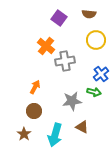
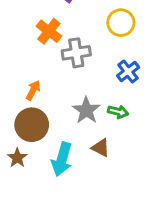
green arrow: (94, 92) -> (118, 112), moved
gray star: (72, 101) -> (86, 110), turned -30
brown circle: (34, 111) -> (32, 125), size x1.5

